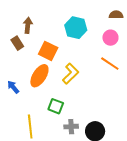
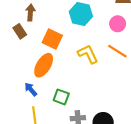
yellow L-shape: (71, 74) -> (88, 54), moved, turned -70
blue arrow: (13, 87) -> (31, 89), moved

